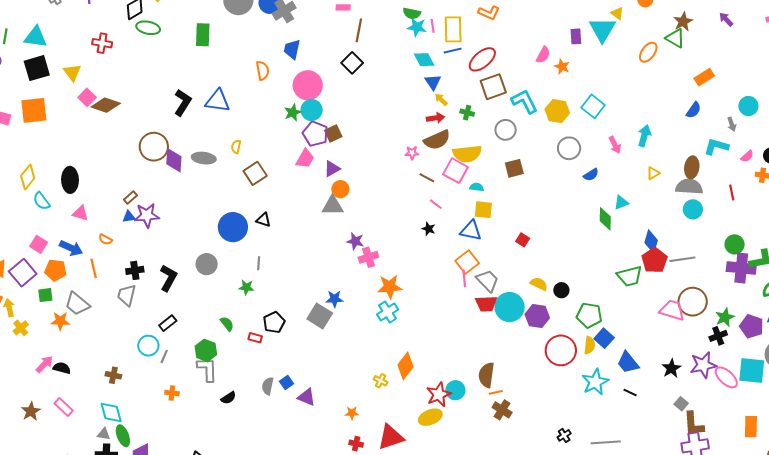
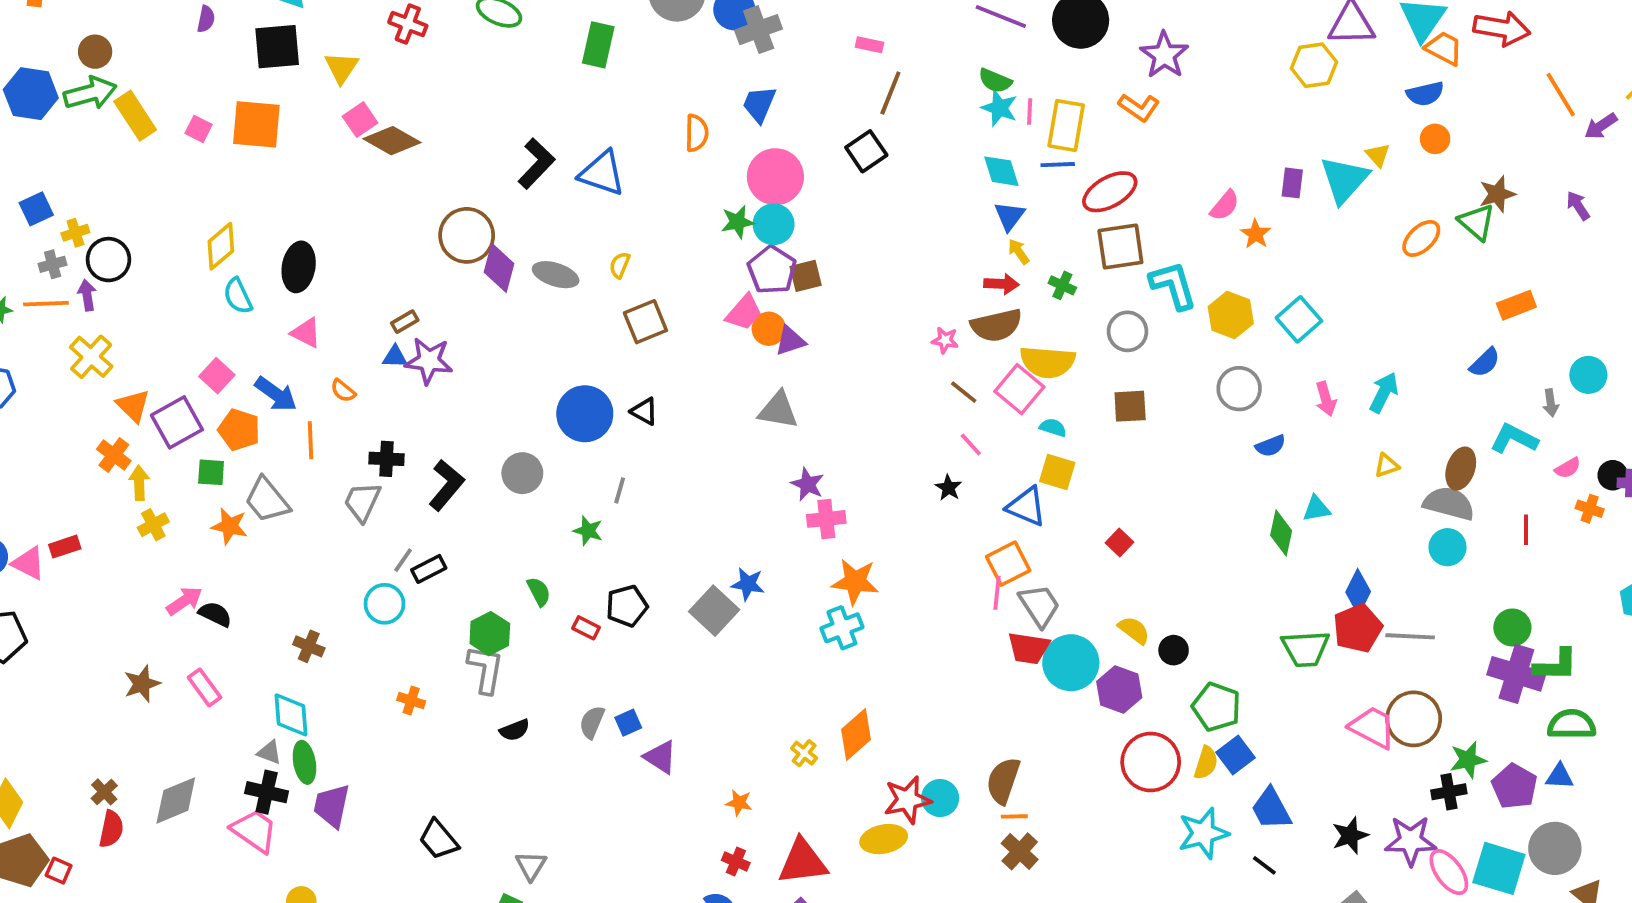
orange circle: (340, 189) -> (769, 329), moved
gray line: (164, 356) -> (403, 560), moved

